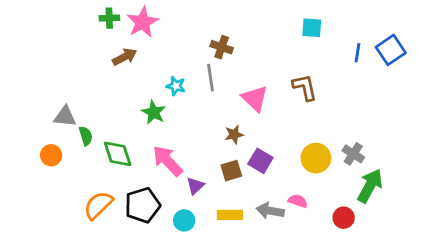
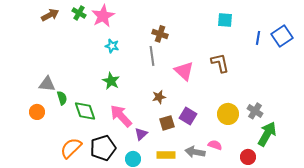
green cross: (109, 18) -> (79, 13), turned 32
brown arrow: (125, 57) -> (50, 15), moved
cyan star: (176, 86) -> (112, 46), moved
brown star: (234, 134) -> (159, 97), moved

